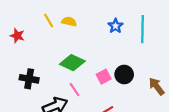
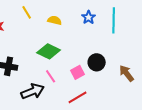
yellow semicircle: (69, 22) -> (55, 20), moved
pink square: (104, 77) -> (78, 72), moved

